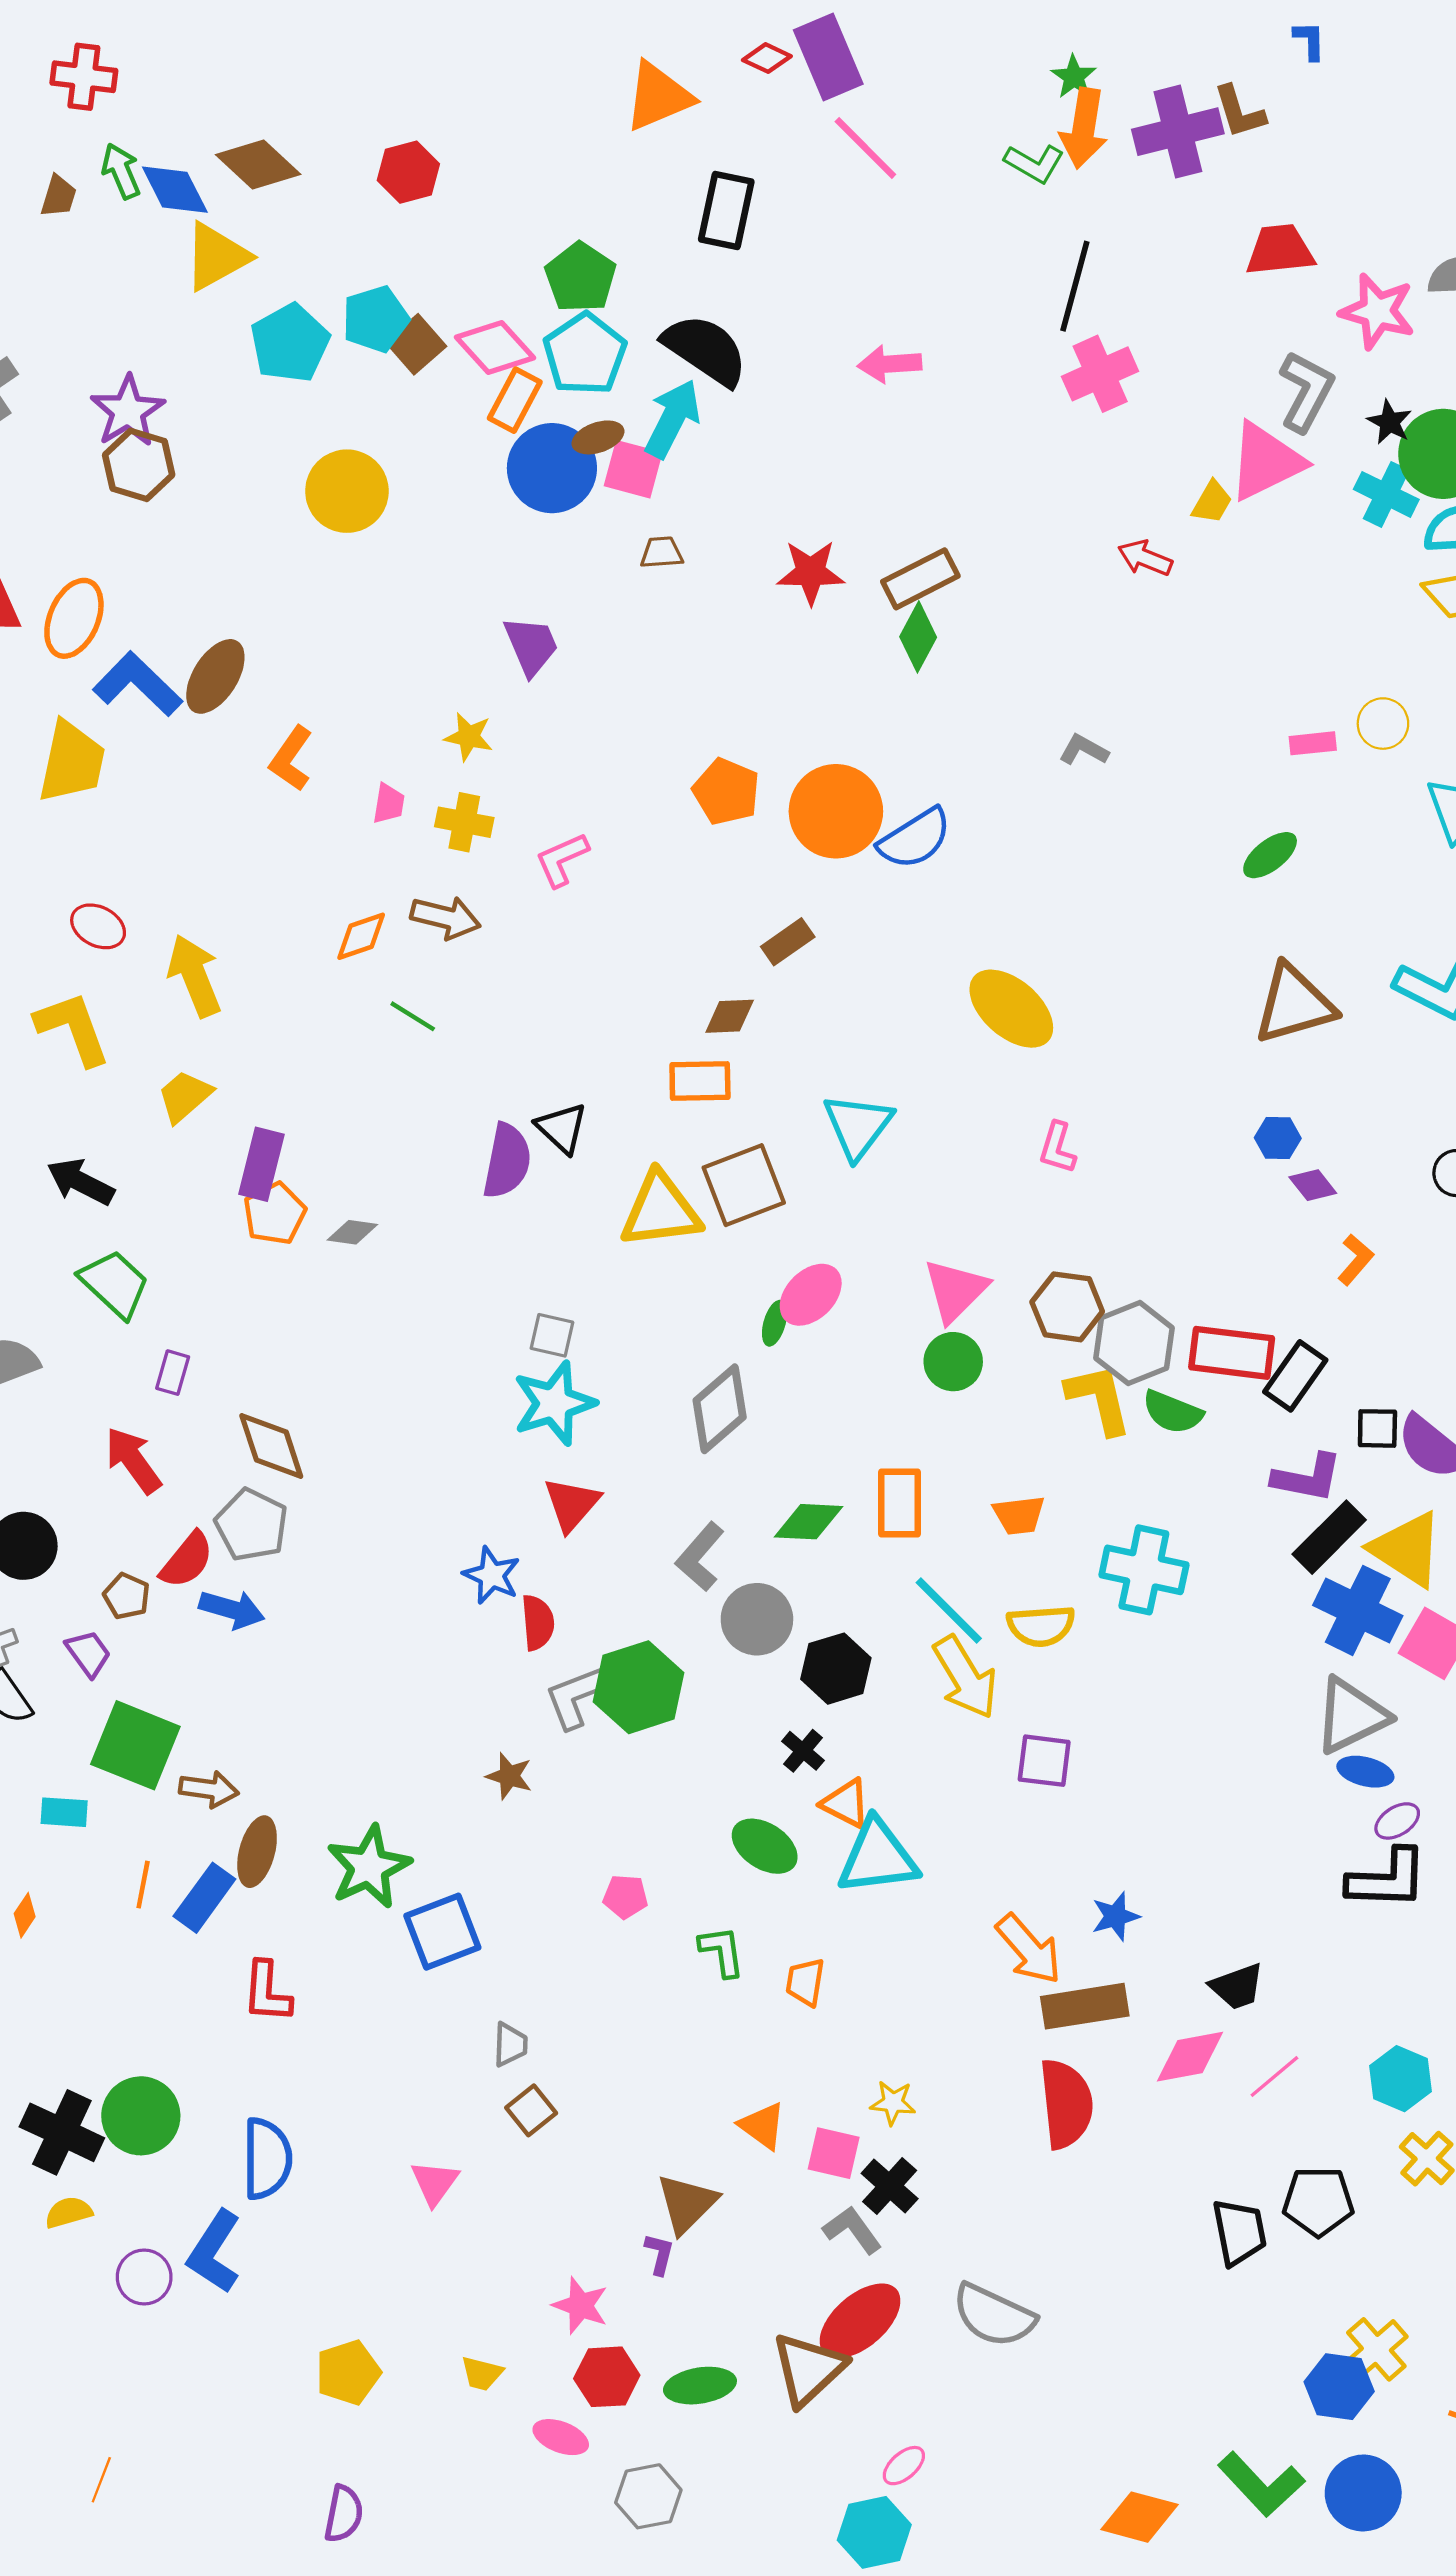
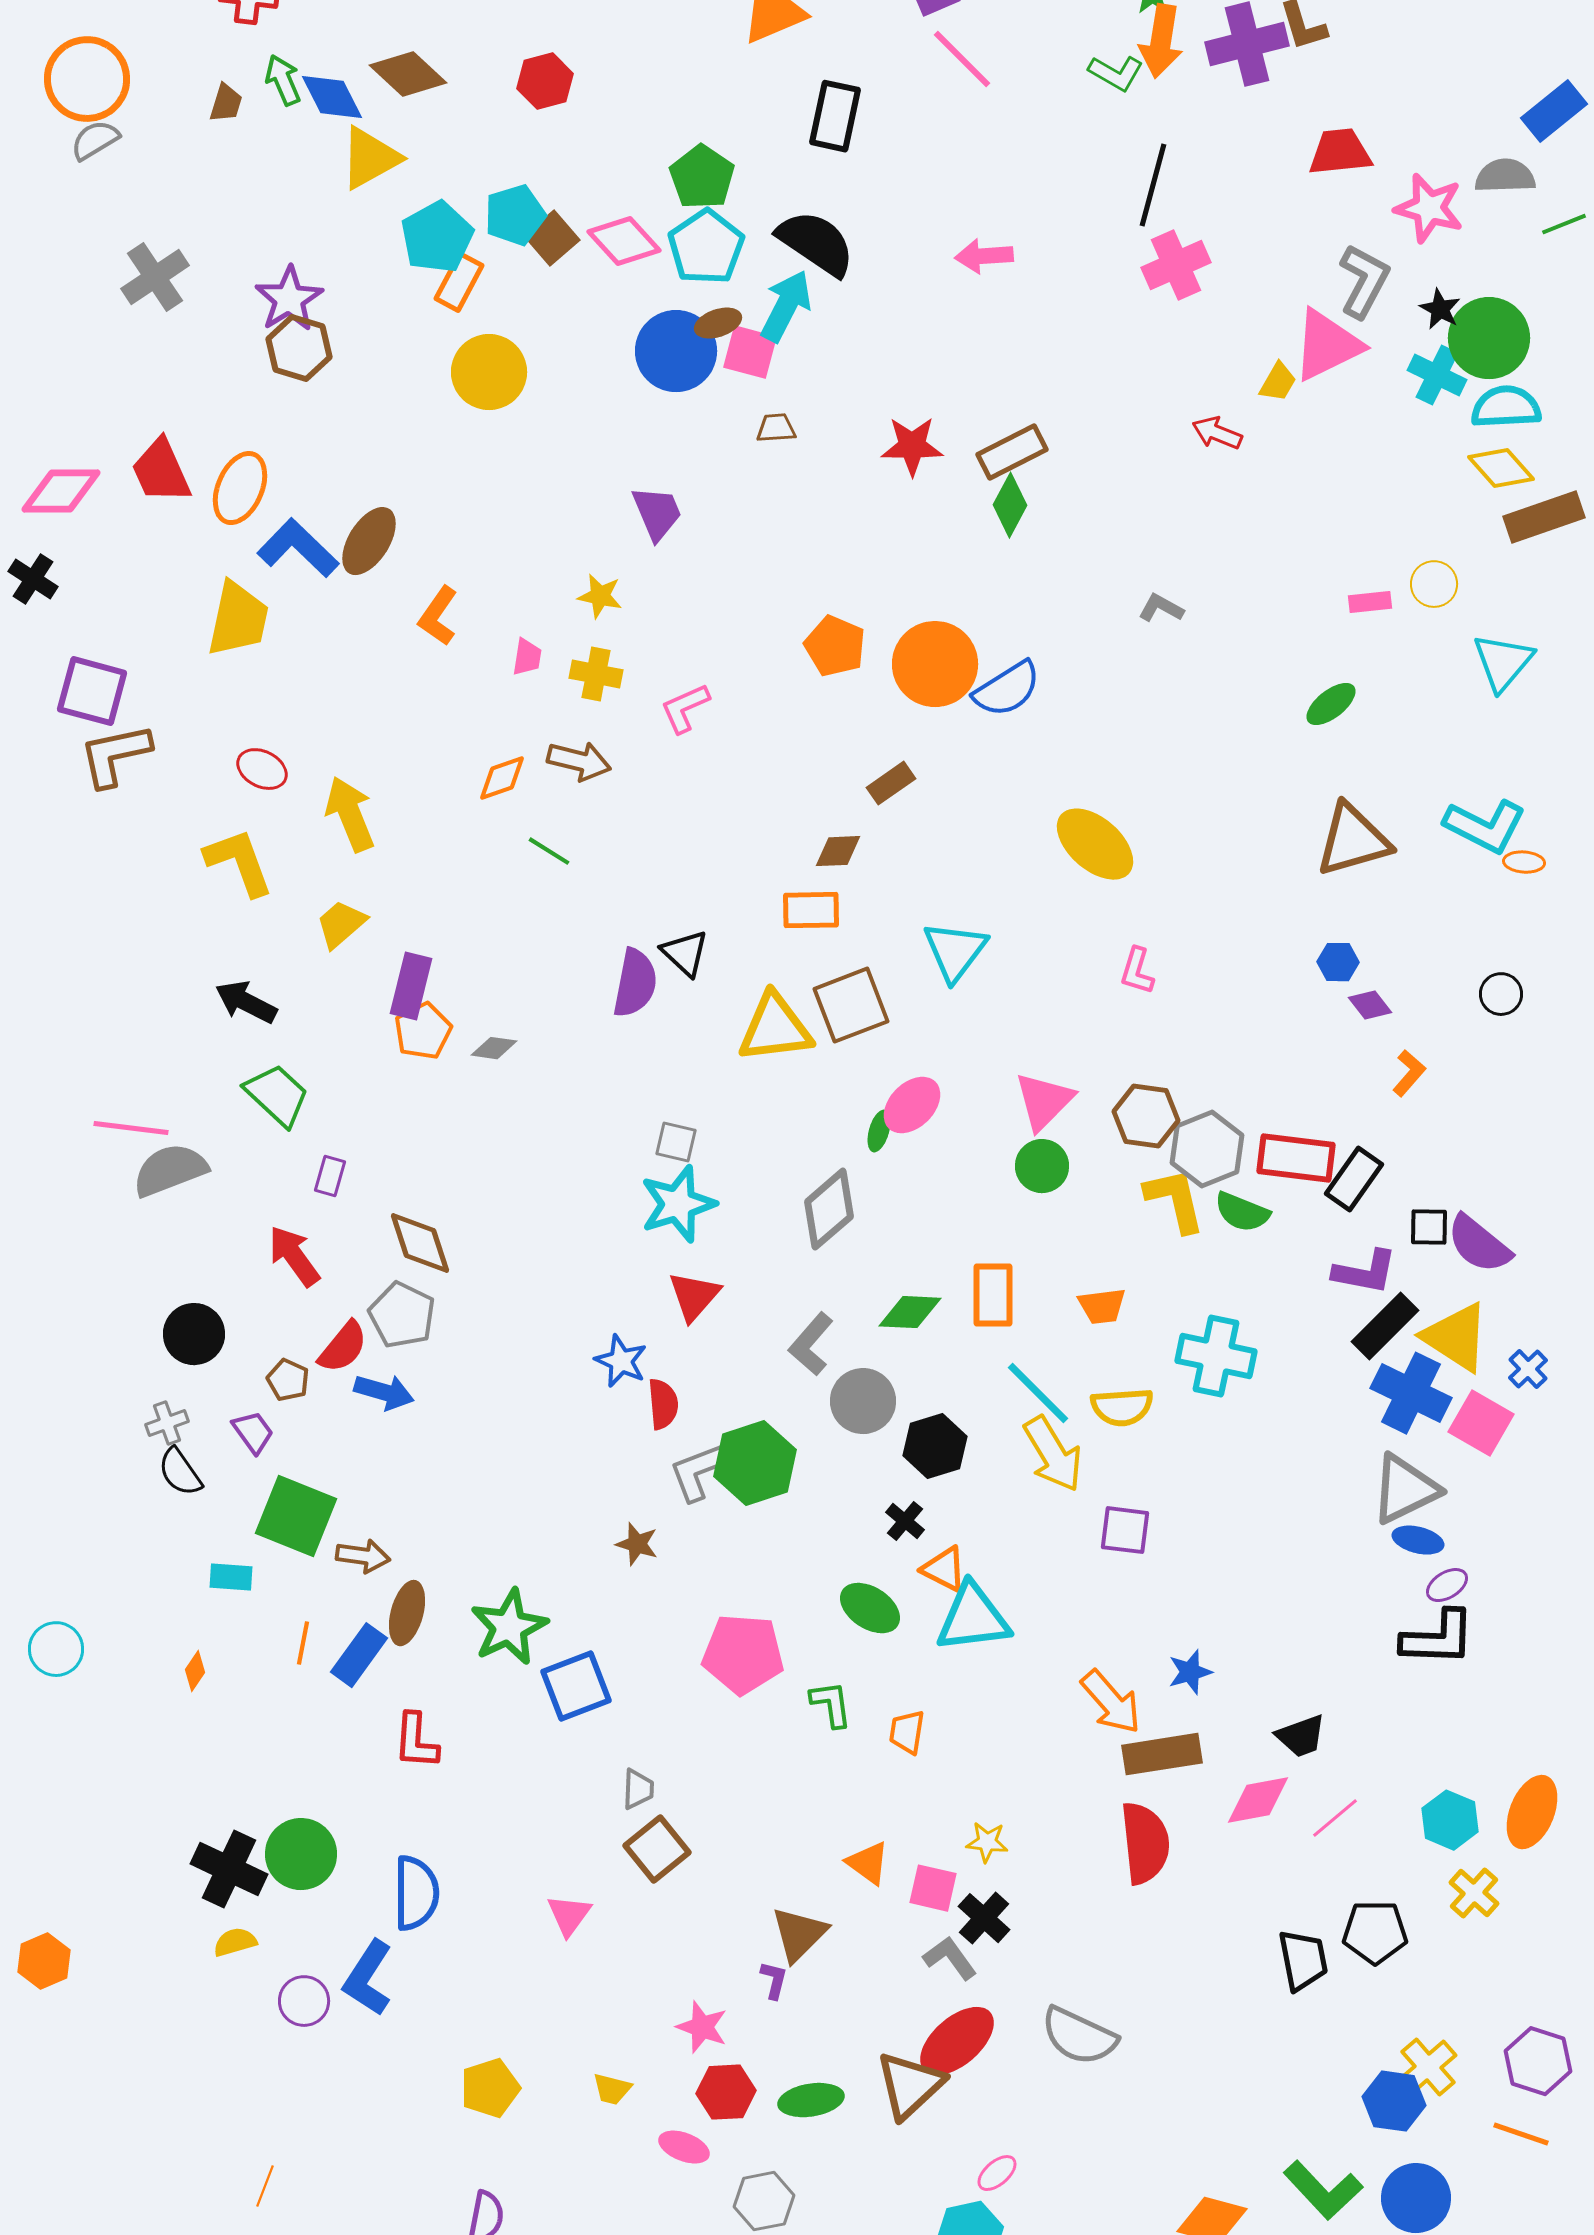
orange rectangle: (515, 400) -> (459, 282), moved
pink pentagon: (625, 1897) -> (743, 1654), size x2.0
brown square: (531, 2110) -> (657, 1849), size x1.4

